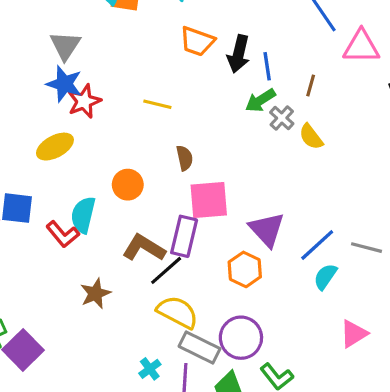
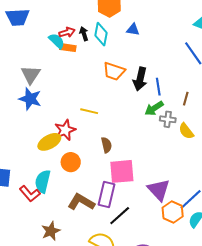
red star: (84, 101) -> (65, 130), moved
gray cross: (282, 118) -> (168, 119), turned -35
yellow ellipse: (55, 147) -> (49, 142), moved
orange hexagon: (245, 269) -> (173, 212), moved
black line: (166, 270) -> (120, 216), moved

